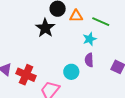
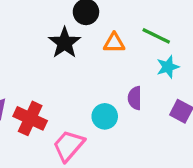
orange triangle: (76, 16) -> (114, 43), moved
cyan star: (90, 39) -> (168, 67), moved

